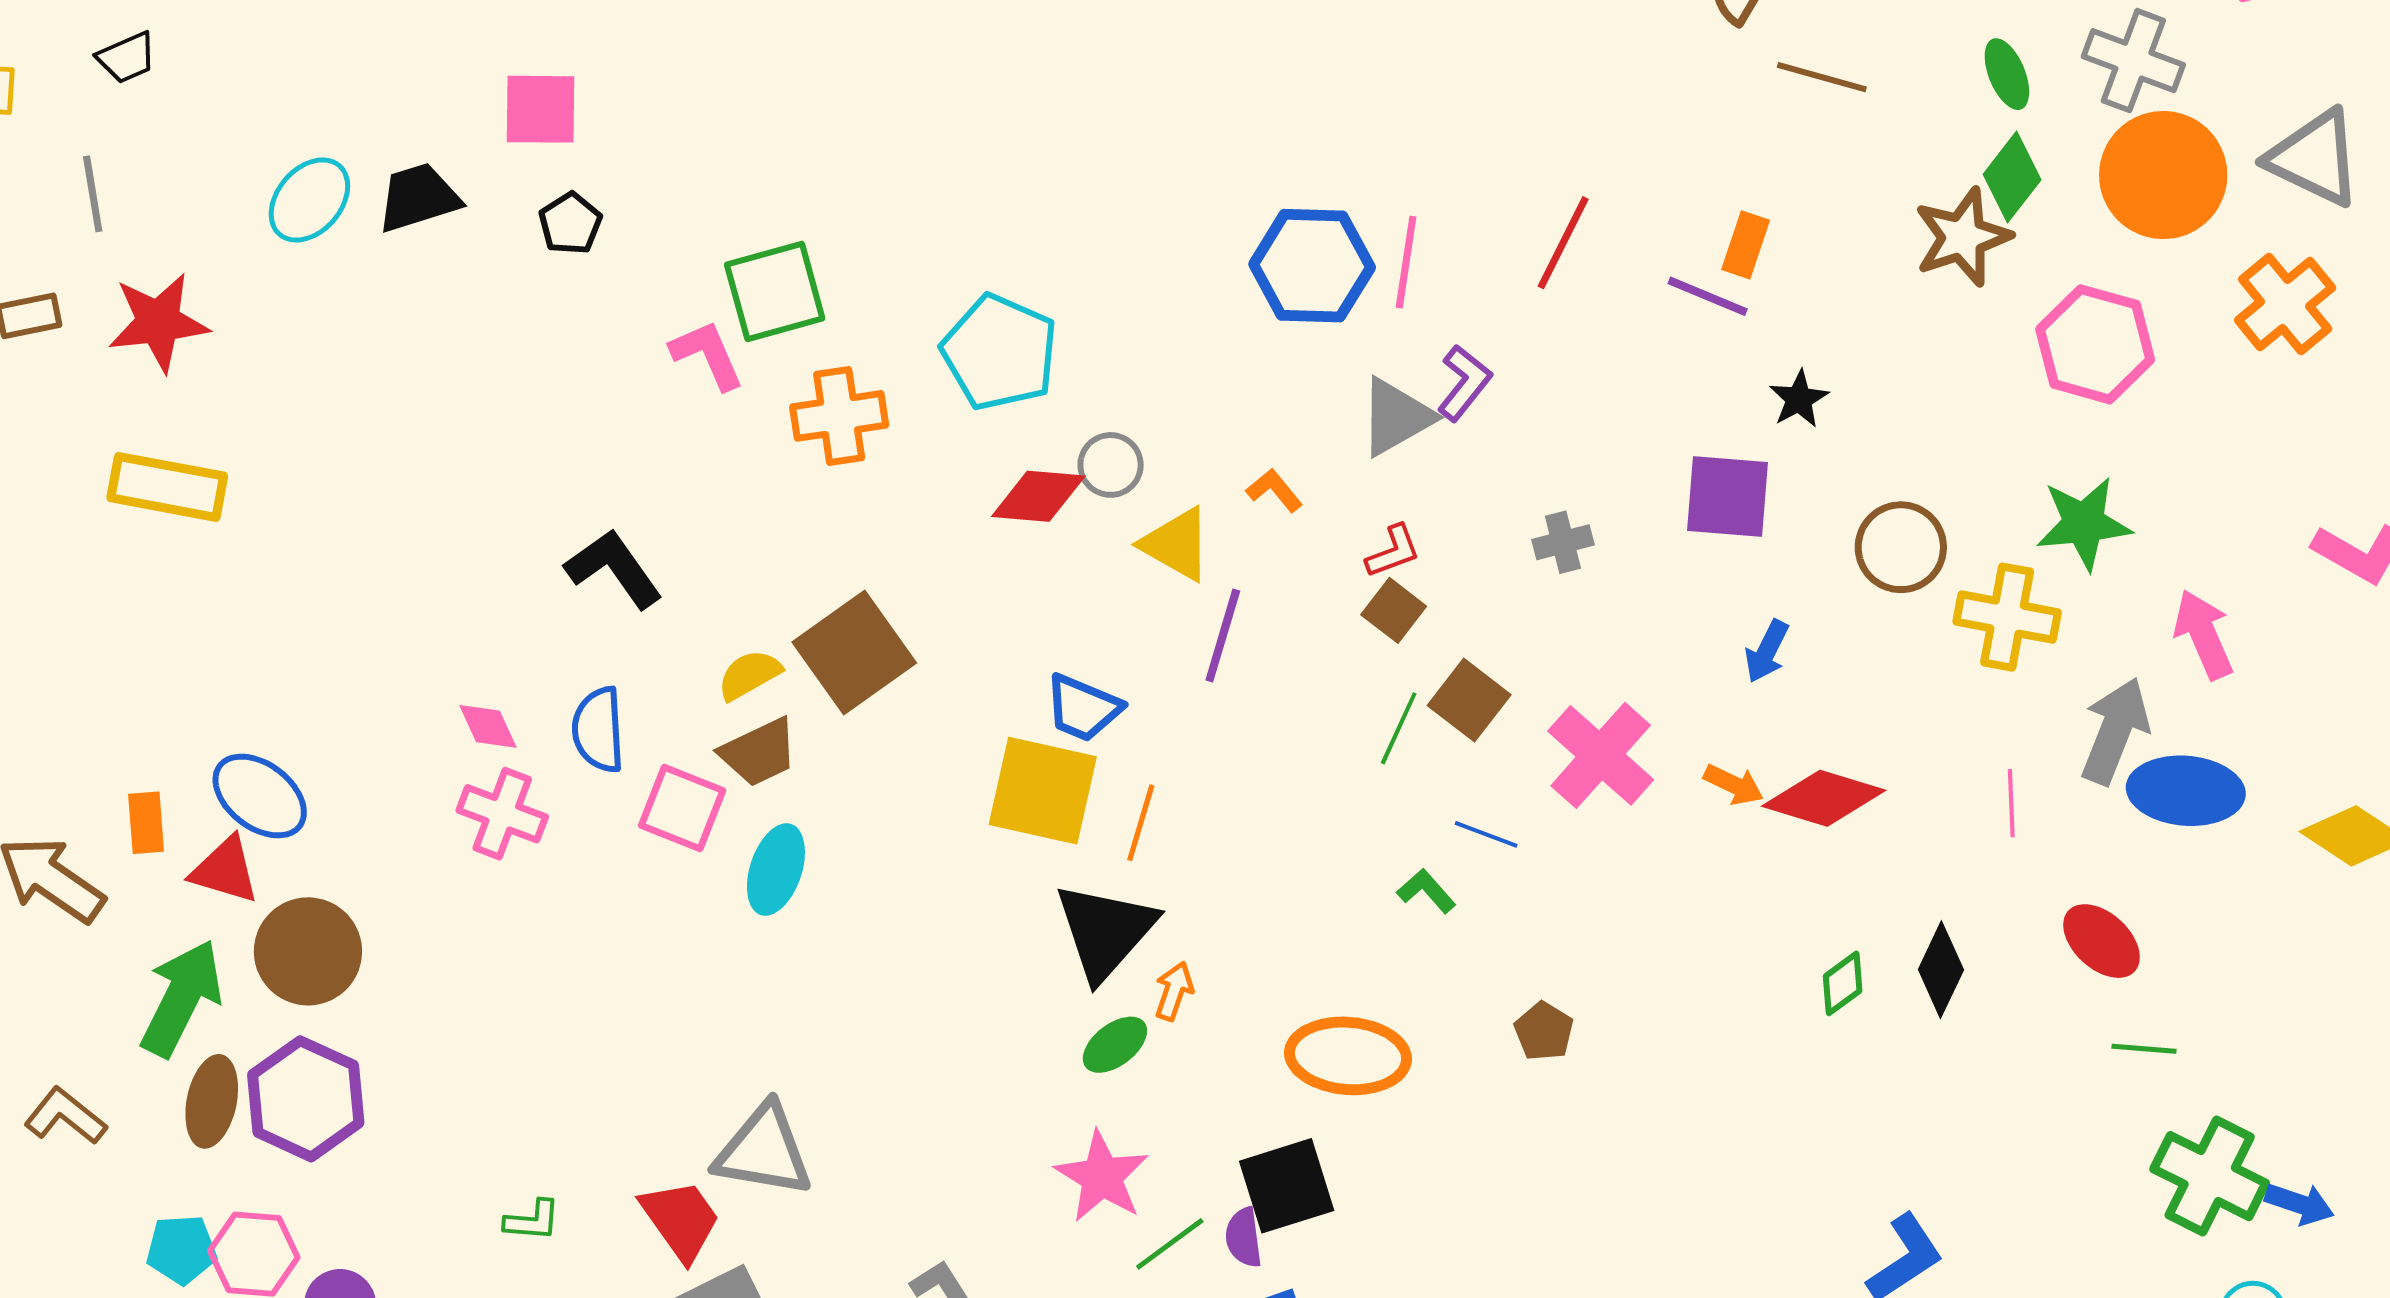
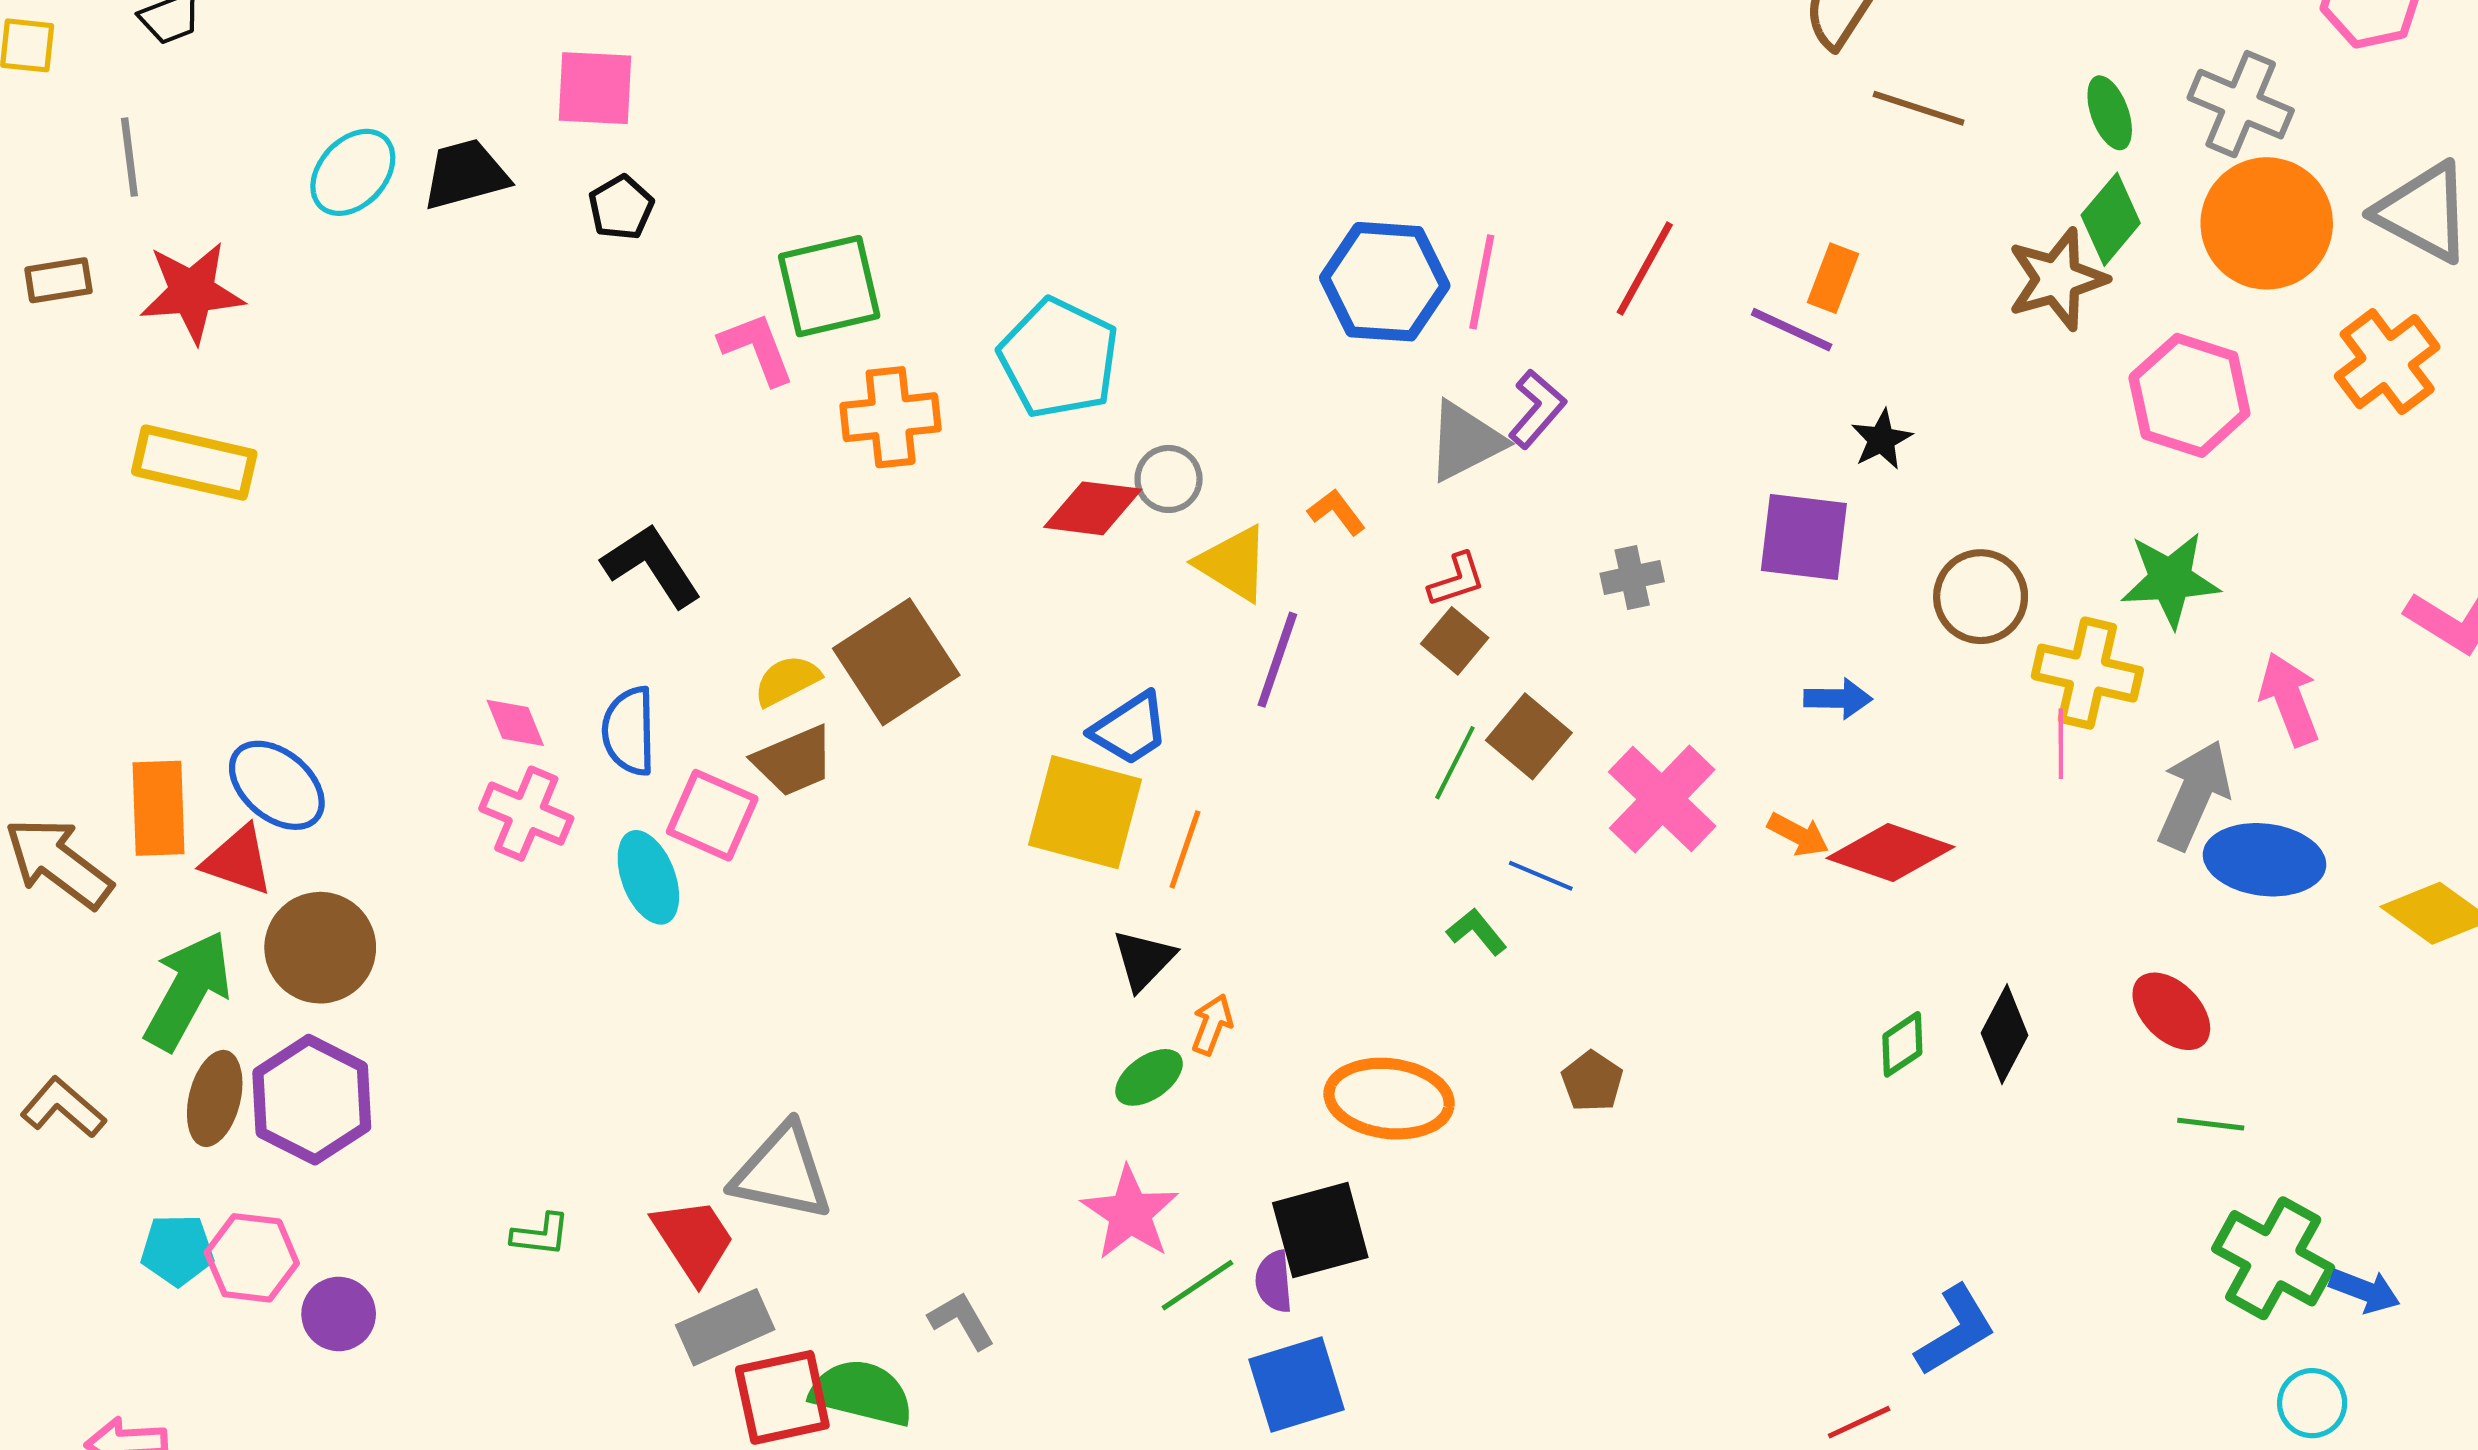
blue arrow: (1767, 651) -> (1838, 699), turned -118
blue trapezoid: (1083, 708) -> (1130, 729), turned -58
pink line: (2011, 803) -> (2061, 744), moved
orange rectangle: (146, 823) -> (158, 808), size x1.5
cyan ellipse: (776, 870) -> (648, 877), moved, turned -42
black triangle: (1105, 931) -> (1144, 960), size x0.6

